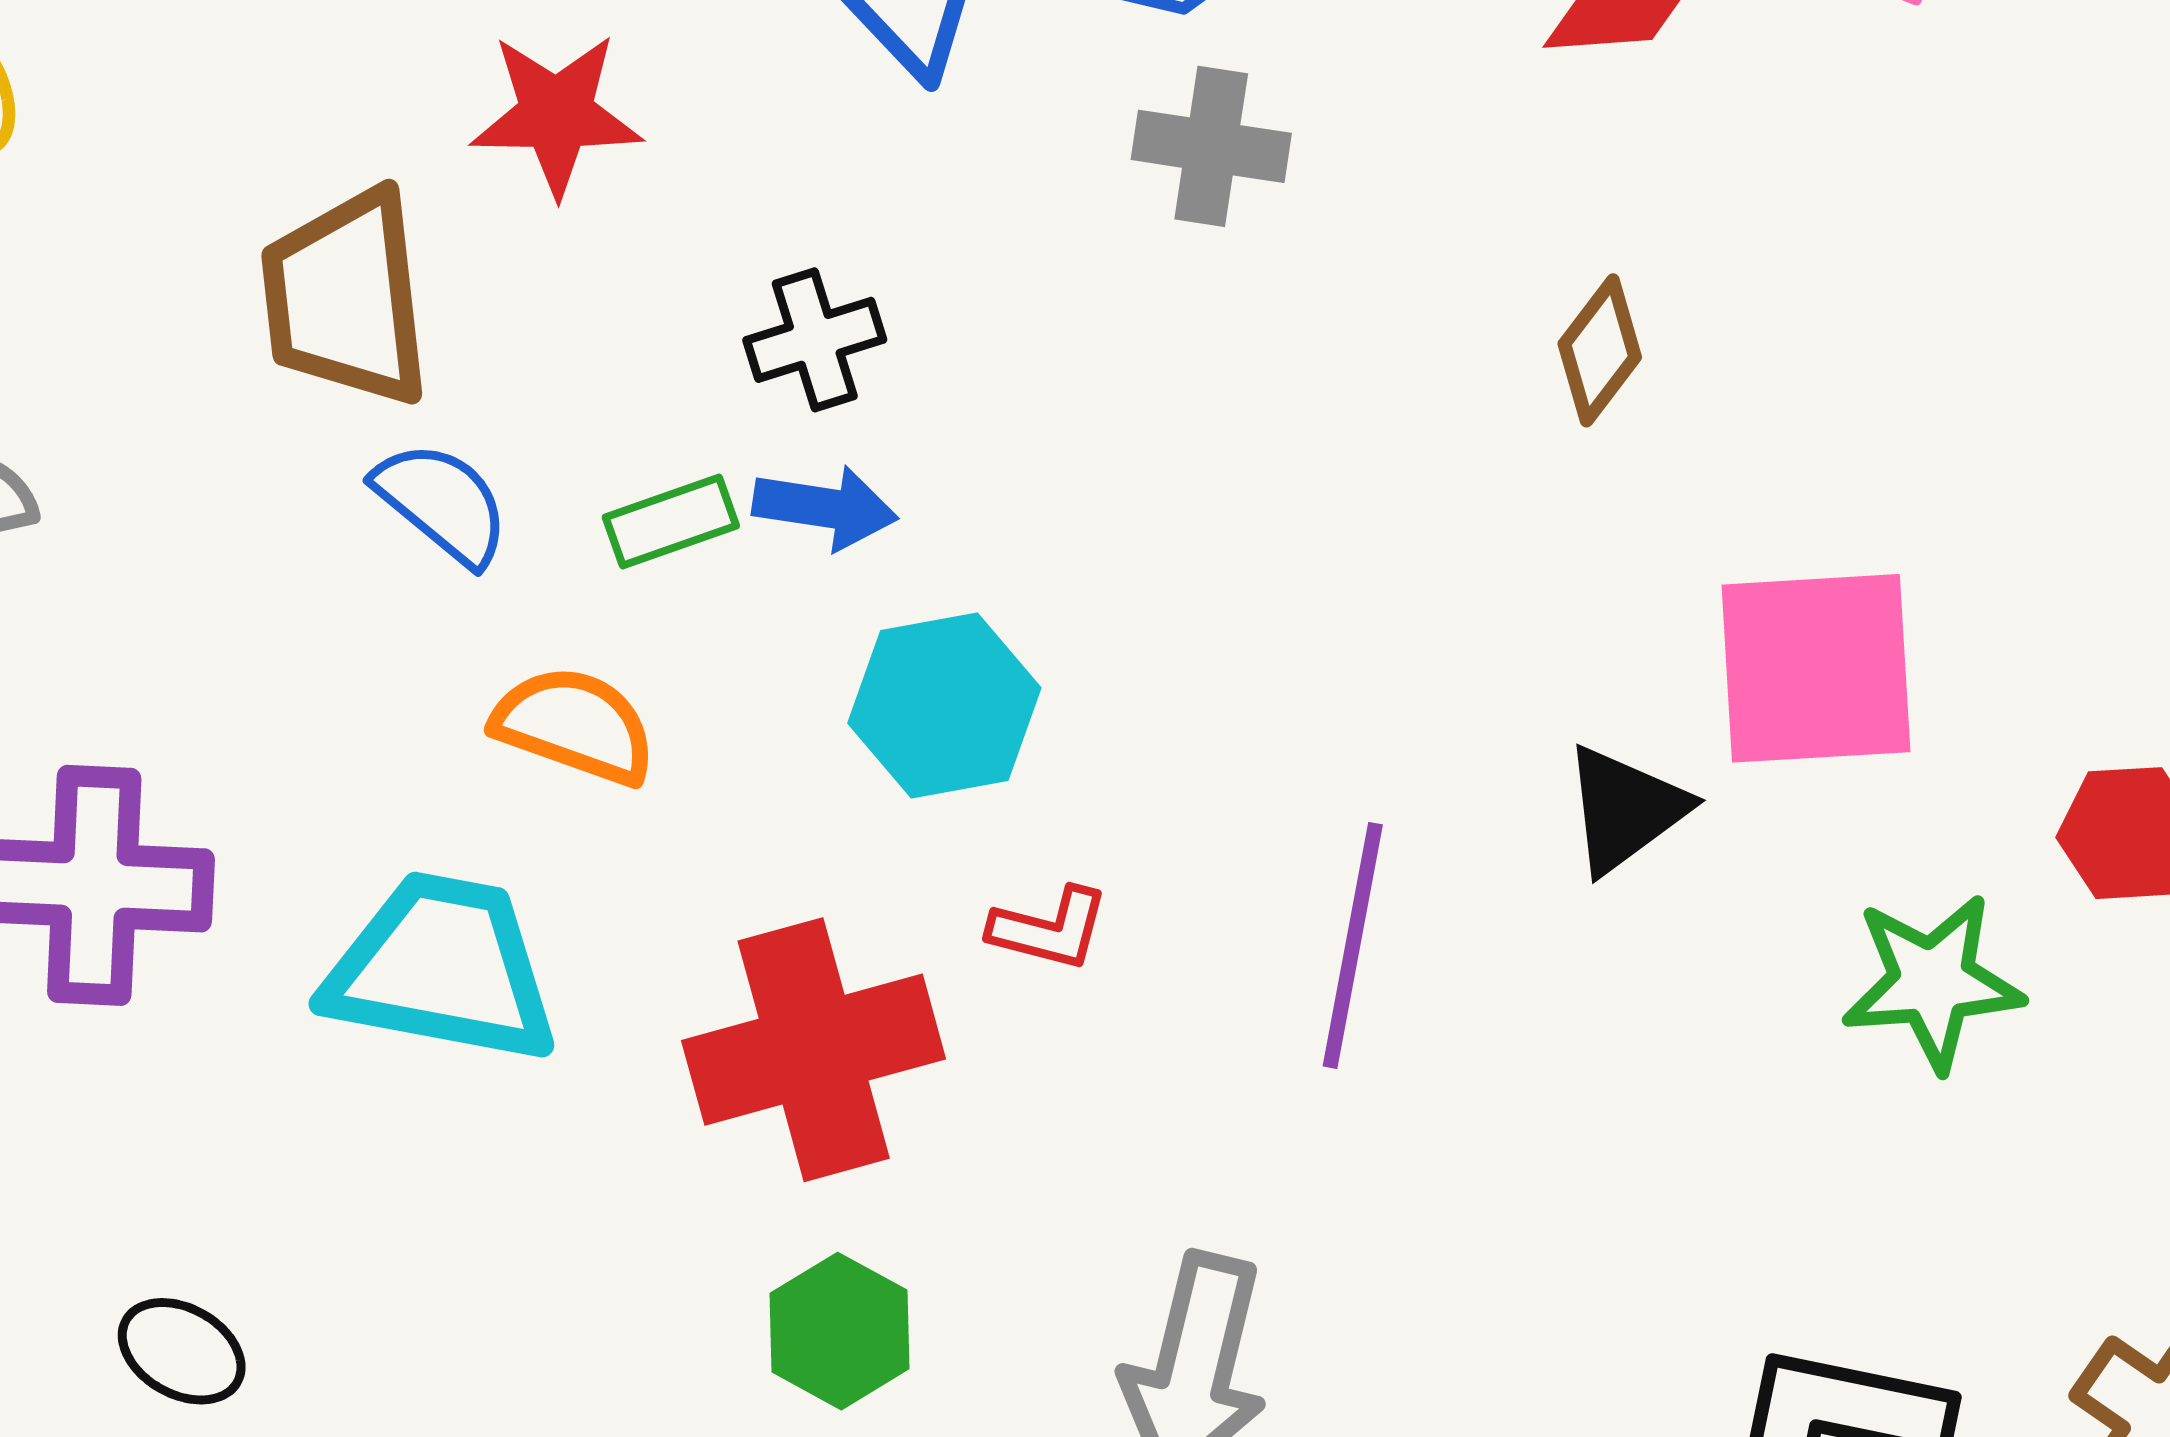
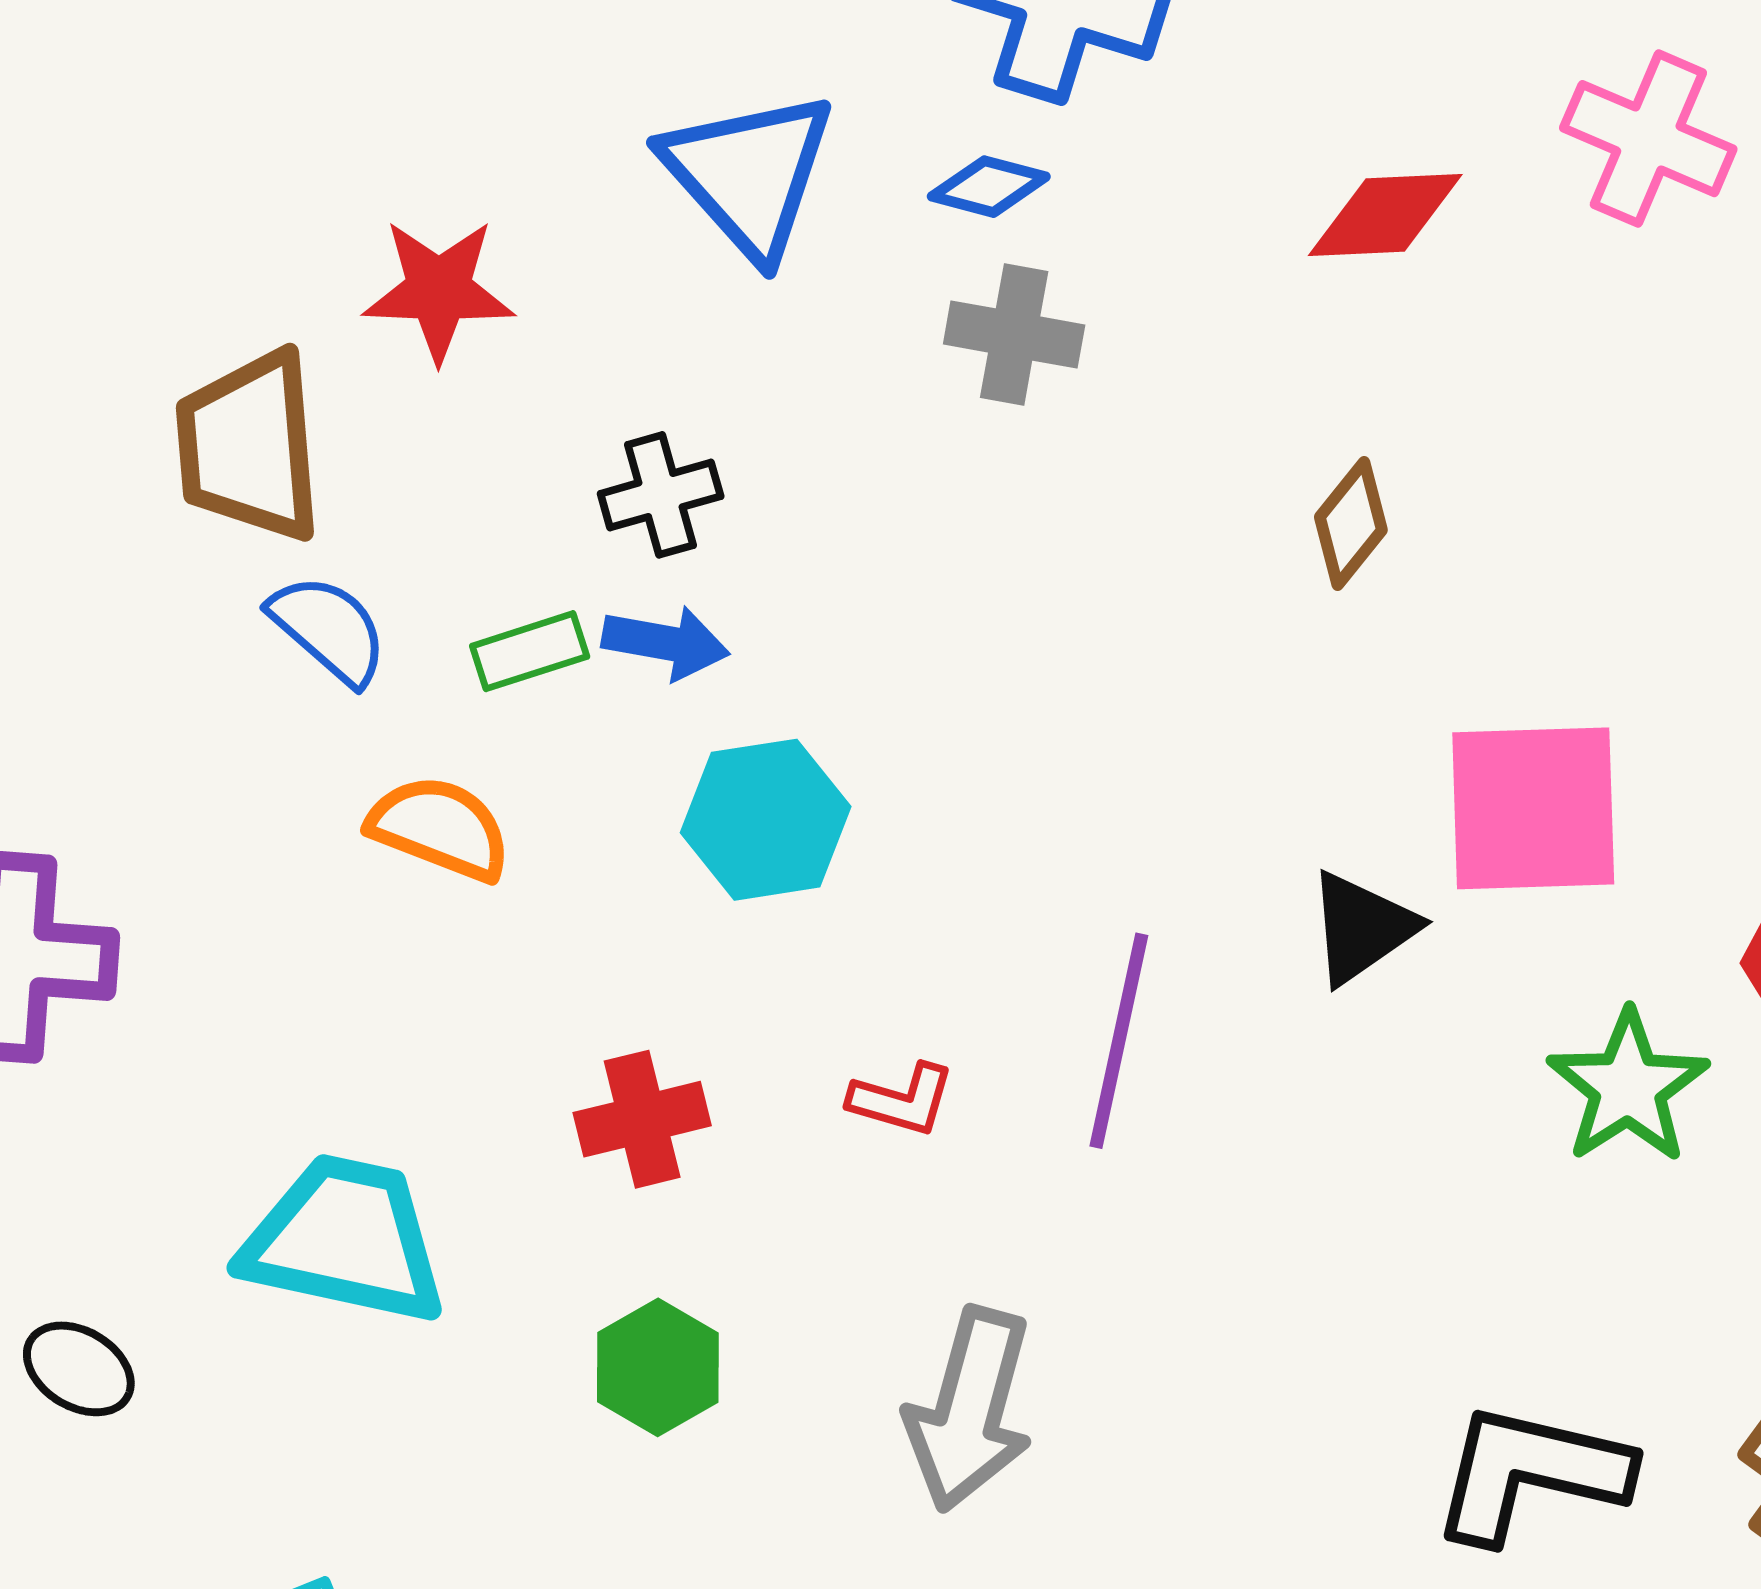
red L-shape: (1049, 929) -> (902, 1100), moved
cyan trapezoid: (442, 968) -> (345, 1240), moved
green star: (1932, 982) -> (1628, 1087), turned -30
red cross: (814, 1050) -> (642, 1119), size x0.6

